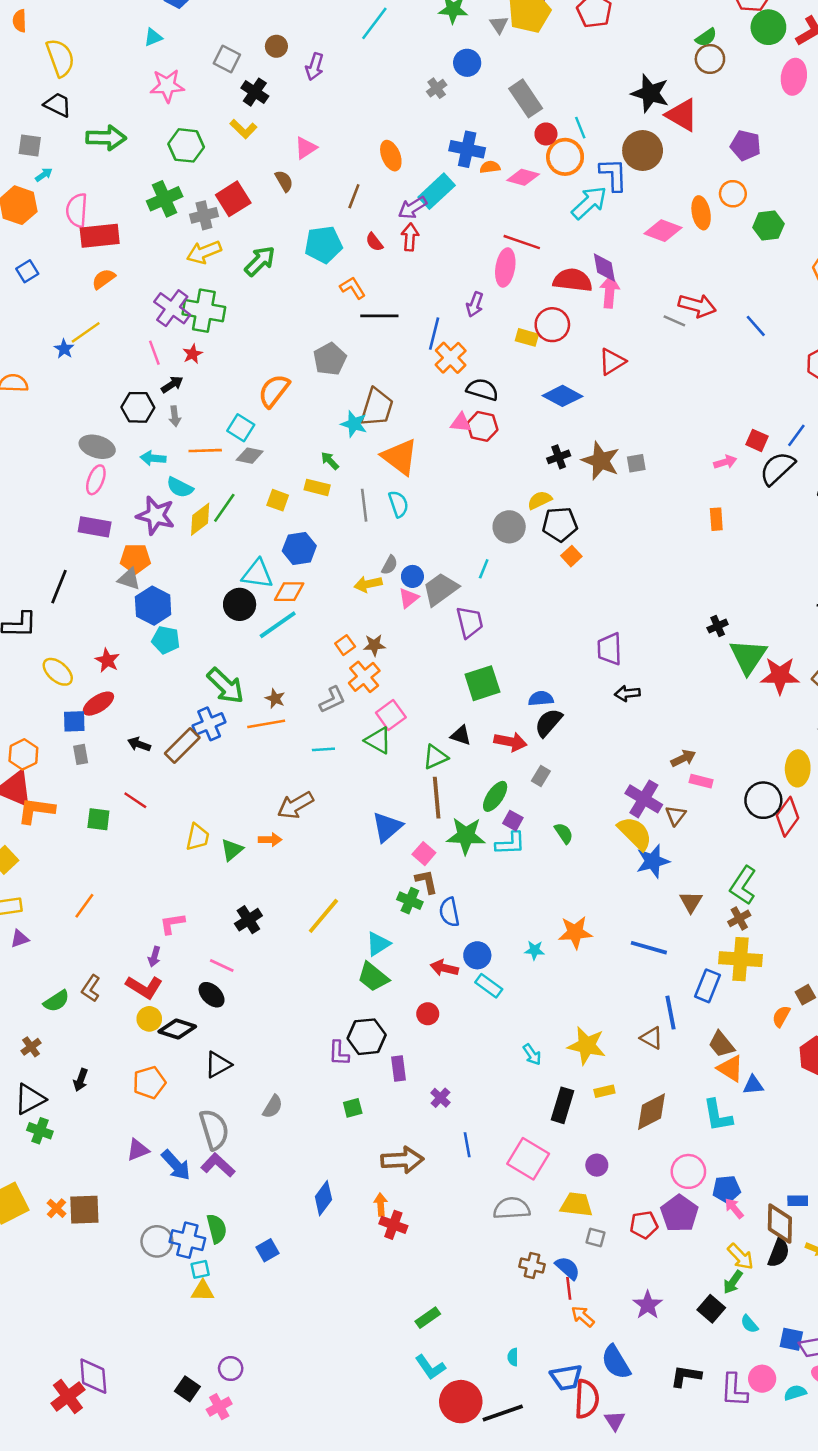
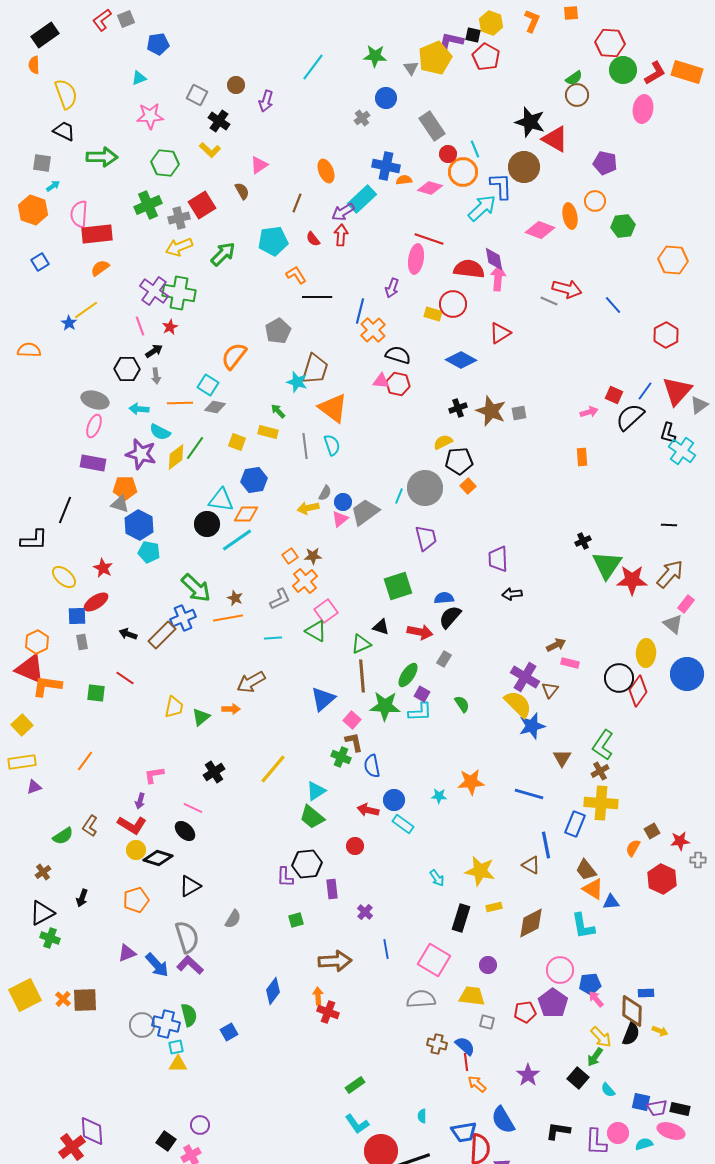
gray circle: (509, 527) -> (425, 488), moved, size x1.4
purple trapezoid: (470, 622) -> (426, 538), moved

